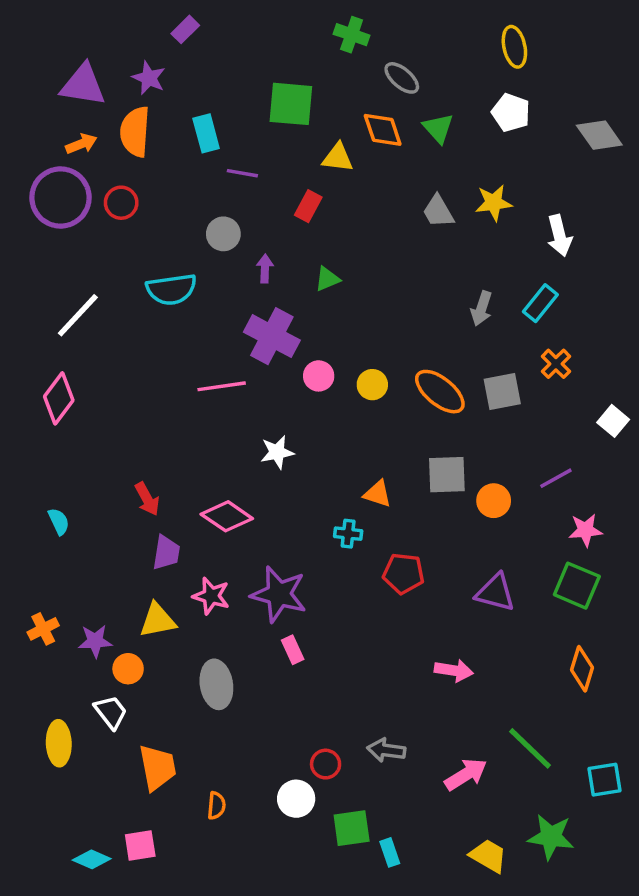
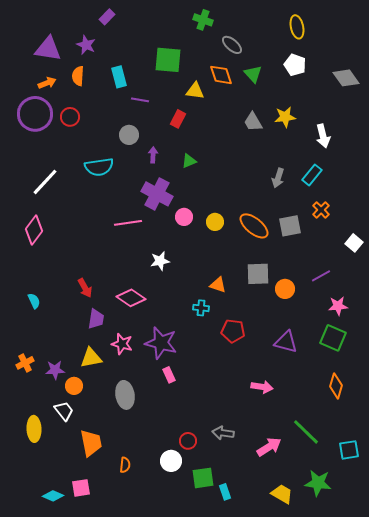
orange semicircle: (135, 132) -> (78, 76), size x0.7

